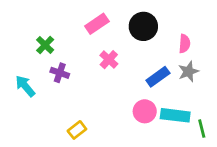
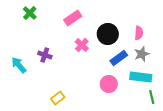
black circle: (143, 26) -> (108, 34), moved
green cross: (45, 45) -> (30, 13), moved
cyan rectangle: (175, 115) -> (141, 77), moved

